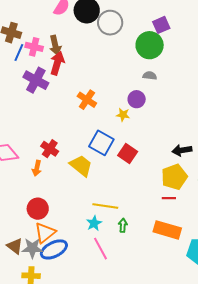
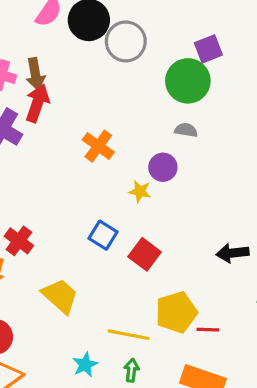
orange cross: (87, 100) -> (98, 146), moved
blue square: (101, 143) -> (103, 235), size x0.7
yellow trapezoid: (81, 166) -> (60, 296), moved
yellow pentagon: (174, 177) -> (176, 312), moved
yellow line: (105, 206) -> (129, 335), moved

